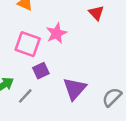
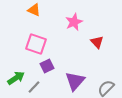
red triangle: (96, 13) -> (97, 42), moved
pink star: (57, 33) -> (74, 22), moved

